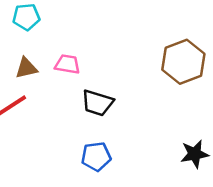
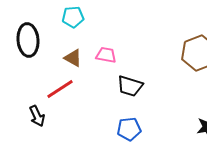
brown triangle: (26, 68) -> (73, 58), turned 42

